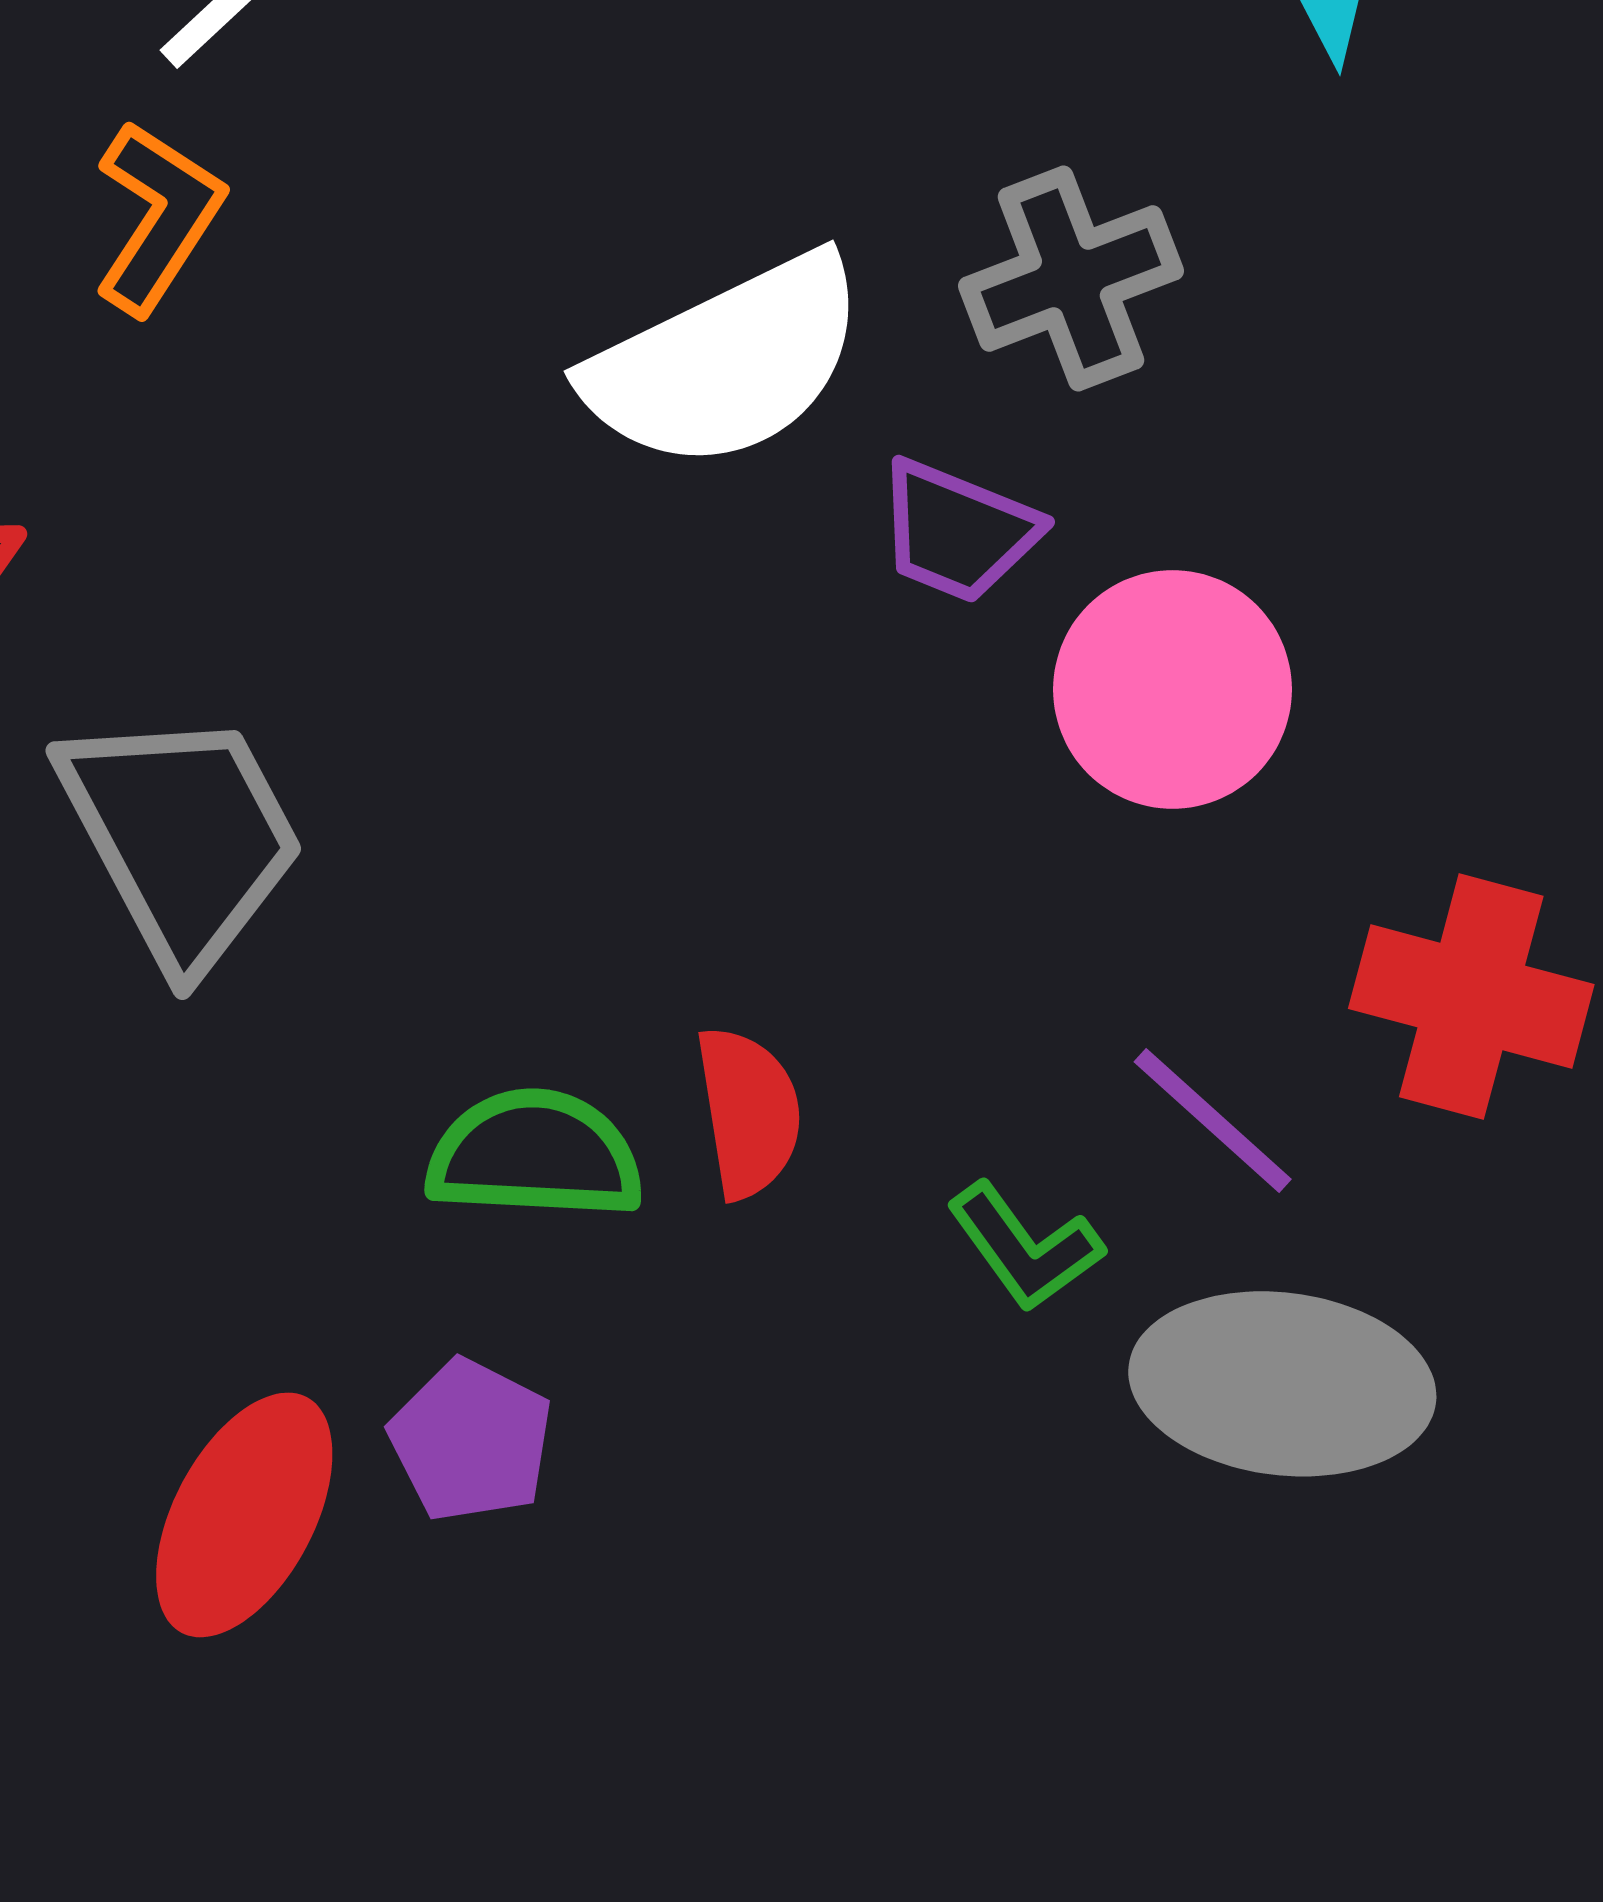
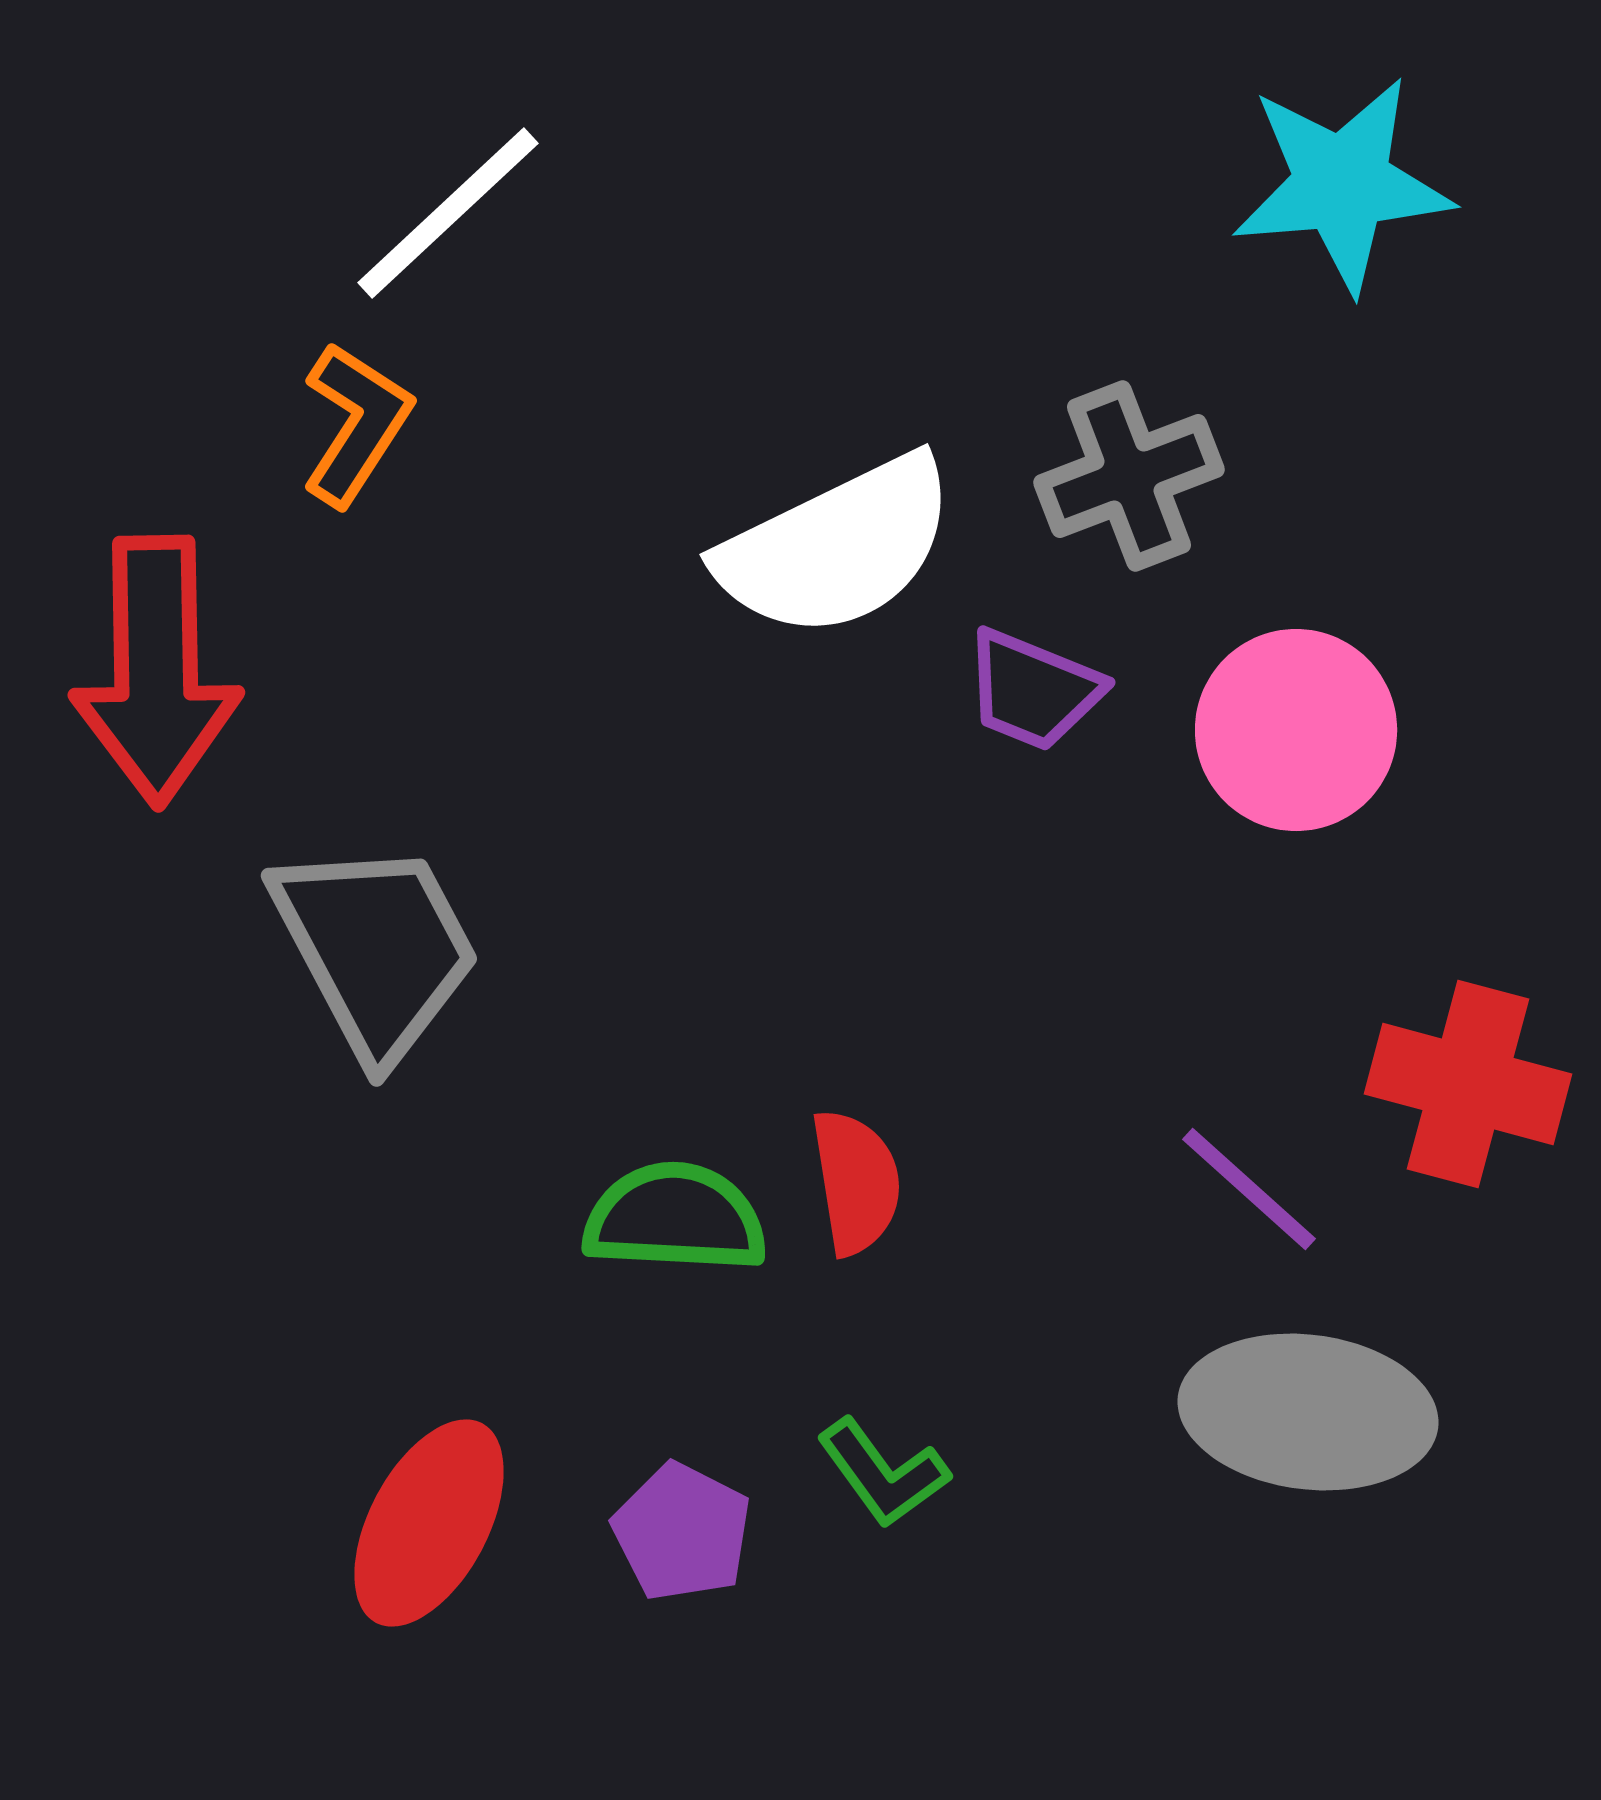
pink circle: (1172, 689) -> (1296, 730), moved
green L-shape: (1025, 1247) -> (883, 1473), moved
purple pentagon: (471, 1441) -> (682, 1532), moved

